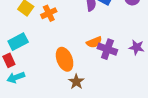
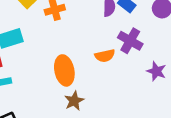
purple cross: (107, 49) -> (130, 41), moved

